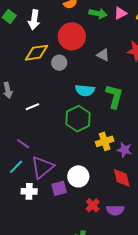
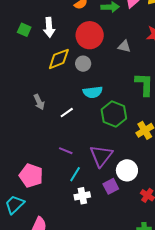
cyan semicircle: (85, 90) -> (93, 92), moved
cyan line: (16, 167) -> (75, 174), moved
purple triangle: (42, 167) -> (101, 156), moved

